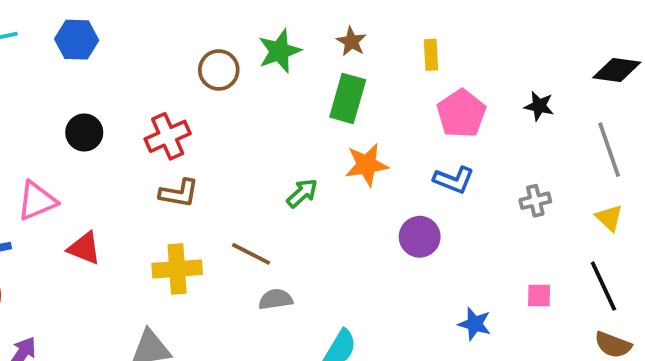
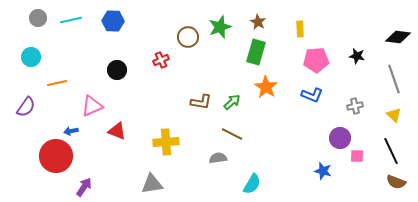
pink pentagon: (461, 114) -> (316, 60), turned 30
red cross: (168, 136) -> (161, 60), moved, size x0.7
orange star: (367, 165) -> (266, 87), turned -30
brown L-shape: (179, 193) -> (201, 102), moved
purple circle: (420, 237) -> (340, 138), moved
brown line: (251, 254) -> (232, 134), moved

